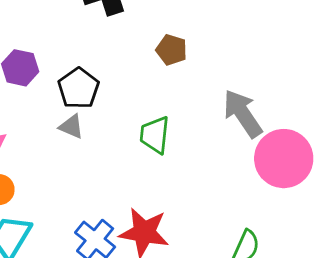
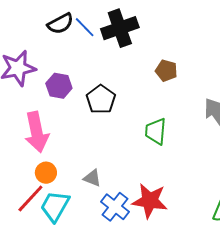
gray triangle: (71, 127) -> (92, 178), moved

